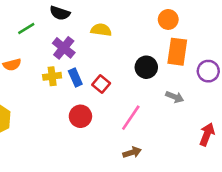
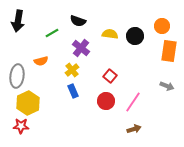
black circle: (146, 67) -> (135, 36), moved
yellow cross: (52, 76) -> (72, 70), turned -32
blue rectangle: (75, 78) -> (73, 91), moved
red circle: (80, 116) -> (106, 101), moved

